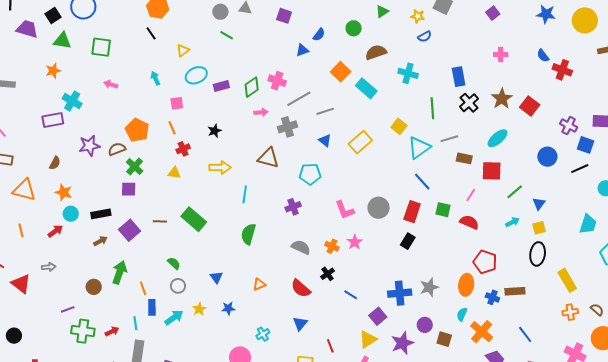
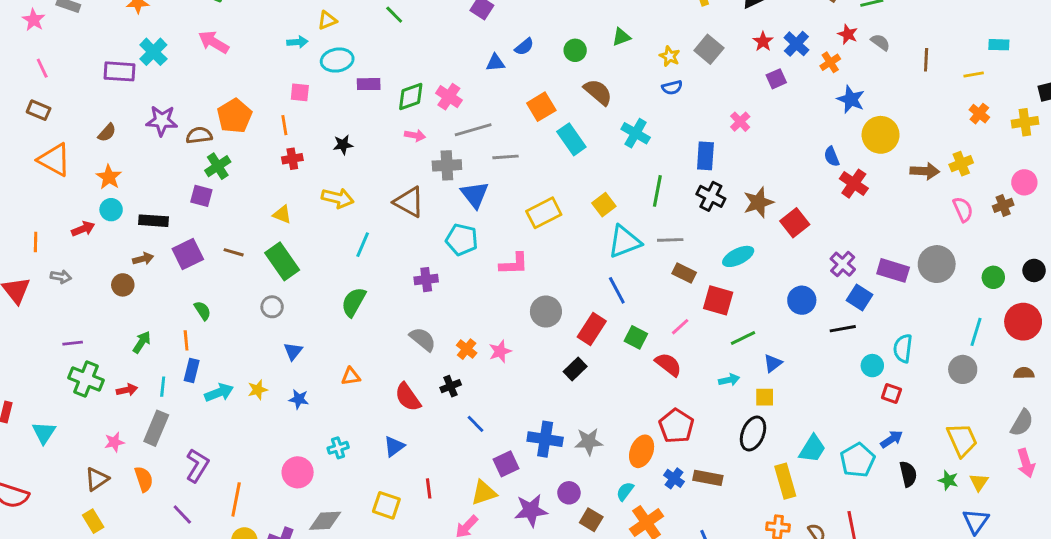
yellow circle: (585, 20) -> (881, 135), moved
brown semicircle: (376, 52) -> (598, 92), turned 45
pink cross: (501, 55) -> (740, 122), moved, turned 32
cyan arrow: (155, 78) -> (297, 42), moved, turned 96
pink arrow: (111, 84) -> (214, 42), size x1.5
black cross: (469, 103) -> (711, 196), turned -36
blue triangle: (325, 140) -> (475, 195), moved, size x1.5
yellow triangle: (174, 173) -> (282, 214), moved
pink L-shape: (345, 210) -> (514, 264), moved, turned -85
cyan trapezoid: (588, 224) -> (812, 449), moved
orange line: (21, 230) -> (36, 242), moved
green semicircle: (174, 263) -> (202, 311), moved
green arrow: (119, 272) -> (142, 342), moved, size x0.7
gray circle: (178, 286) -> (272, 307), moved
brown circle: (94, 287) -> (123, 285), moved

